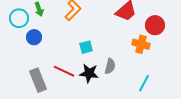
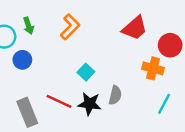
cyan square: (86, 47) -> (86, 72), turned -32
cyan line: (144, 83) -> (164, 104), moved

